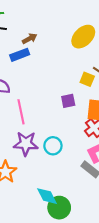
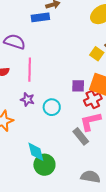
purple square: (68, 101) -> (78, 86), moved
purple star: (26, 144) -> (27, 99), size x0.6

